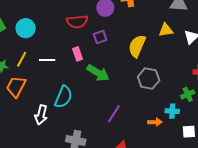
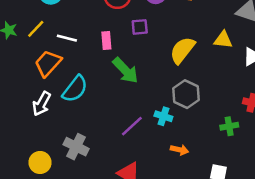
orange trapezoid: (16, 87) -> (48, 63), moved
cyan cross: (172, 111) -> (163, 116), moved

